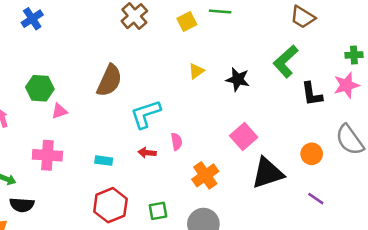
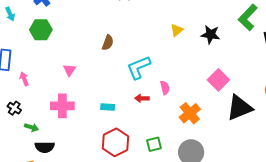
brown semicircle: (109, 81) -> (108, 43), size x0.6
green hexagon: (40, 88) -> (41, 30), moved
pink triangle: (59, 111) -> (69, 70), turned -32

